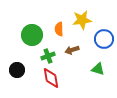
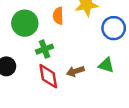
brown arrow: (72, 50) -> (75, 71), moved

